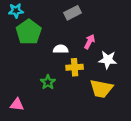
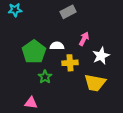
green pentagon: (29, 32) -> (34, 52), moved
white star: (108, 60) -> (101, 56), turned -30
pink triangle: (17, 105) -> (31, 103), moved

